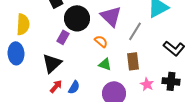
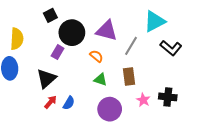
purple triangle: (111, 16) -> (107, 31), turned -30
black L-shape: (174, 48) -> (171, 48), moved

